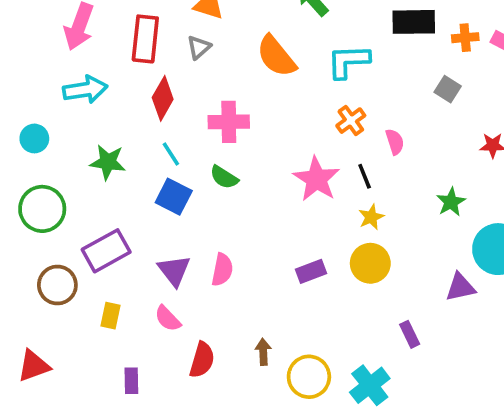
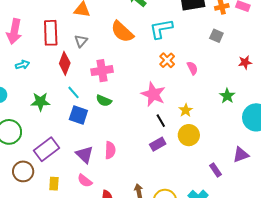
gray triangle: (199, 47) -> (81, 41), moved
cyan arrow: (85, 90) -> (23, 65), size x0.6
black line: (365, 176) -> (161, 121), moved
purple triangle: (460, 287) -> (241, 155), moved

